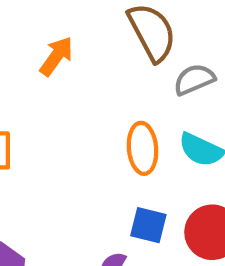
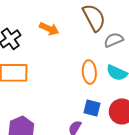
orange arrow: (56, 56) -> (49, 29), turned 78

